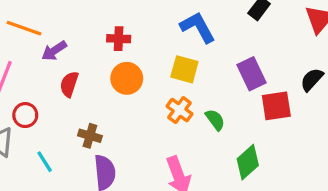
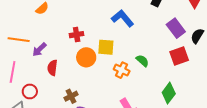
yellow square: (184, 69) -> (106, 47), moved
purple rectangle: (251, 74) -> (176, 28), moved
green semicircle: (215, 120) -> (142, 61), moved
brown cross: (90, 136) -> (71, 96), turned -32

